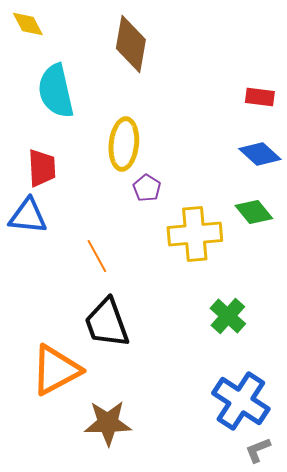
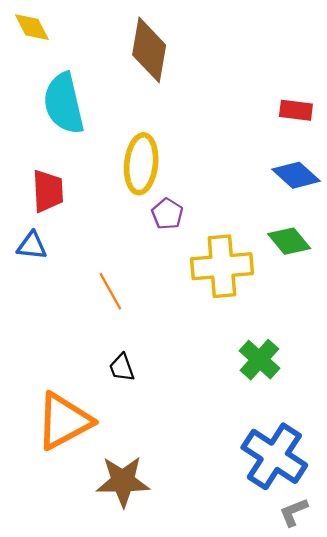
blue triangle: (28, 216) -> (32, 246), size x0.7
black trapezoid: (107, 323) -> (122, 368), size x0.5

